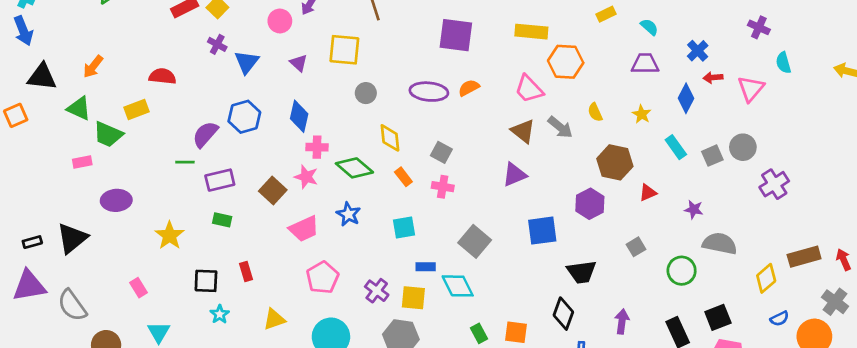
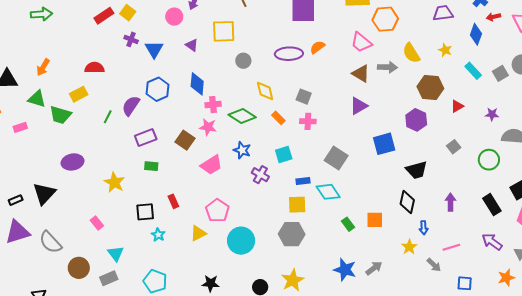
yellow semicircle: (595, 112) -> (411, 53), size x1.5
gray arrow: (560, 127) -> (387, 67), turned -30
pink rectangle: (82, 162) -> (20, 127), moved
green line: (185, 162) -> (108, 117), moved, turned -56
pink pentagon: (322, 277) -> (217, 211), moved
purple cross: (377, 291) -> (260, 175), moved

